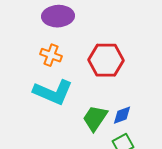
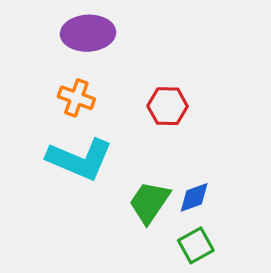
red hexagon: (106, 60) -> (168, 106), size x0.7

